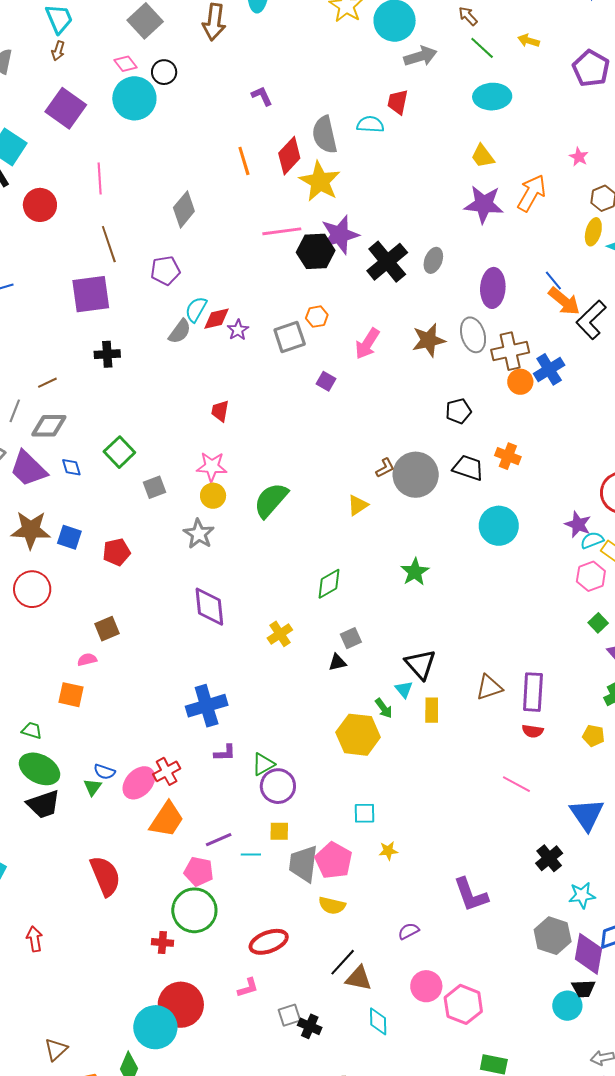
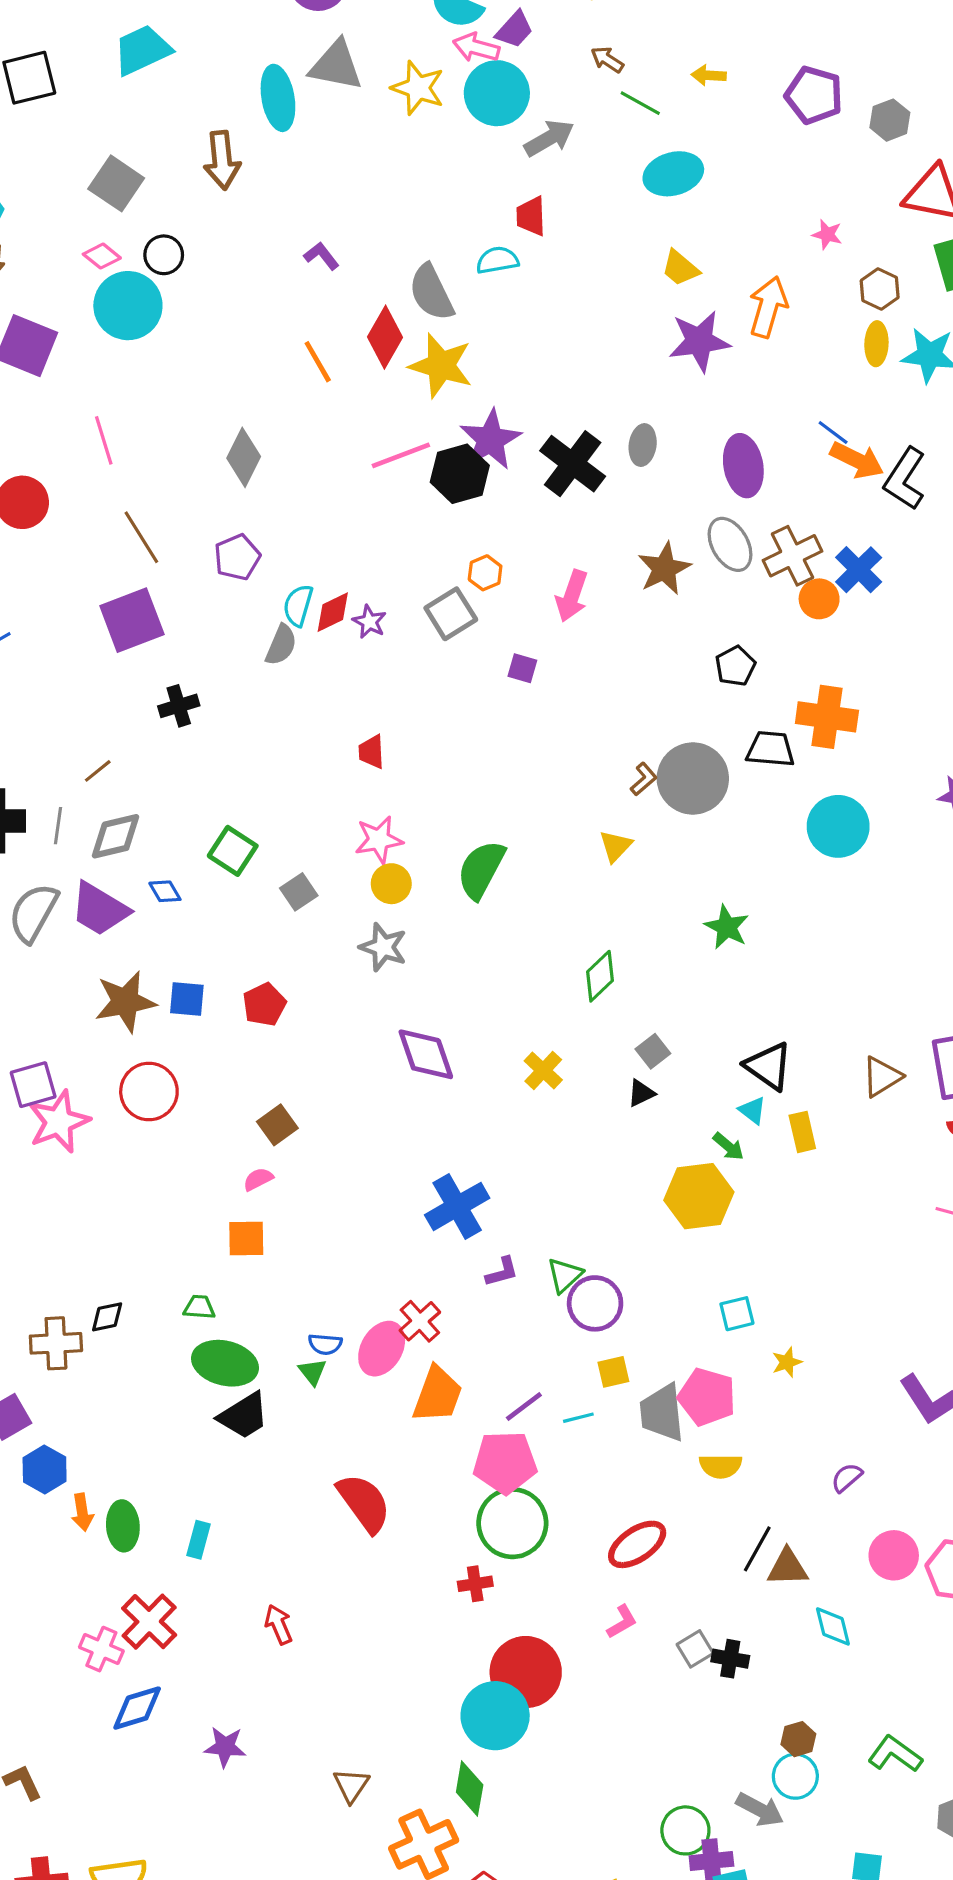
orange cross: (508, 456) -> (827, 717), size x1.5
pink pentagon: (199, 872) -> (505, 1462), size x1.4

